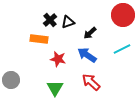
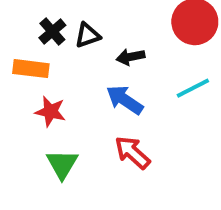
black arrow: (90, 33) -> (130, 57), turned 32
red star: (58, 59) -> (50, 111), moved

